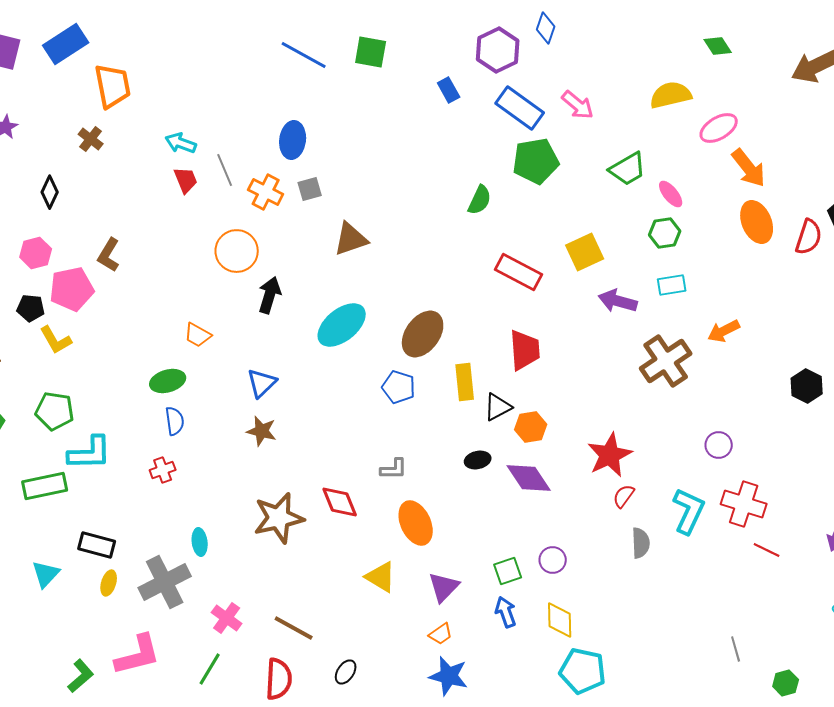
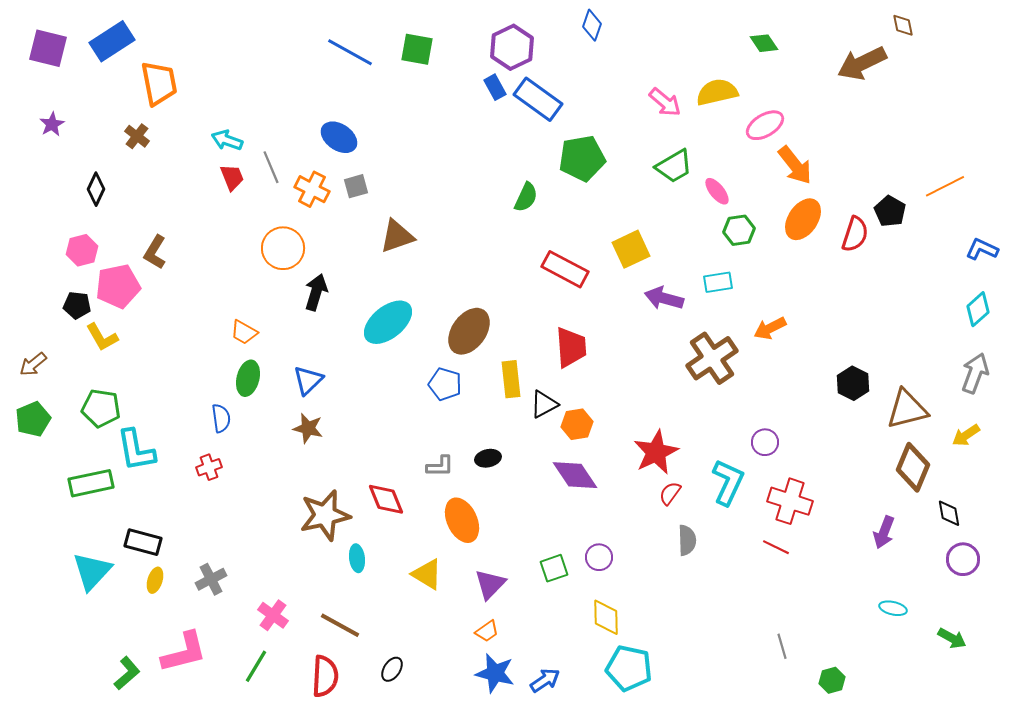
purple hexagon: (498, 50) -> (512, 47), moved
pink arrow: (578, 105) -> (665, 102), moved
blue rectangle: (520, 108) -> (538, 99), moved
blue ellipse: (293, 140) -> (339, 137), turned -63
orange ellipse: (757, 222) -> (803, 219), turned 57
green hexagon: (665, 233) -> (739, 230), moved
green ellipse: (168, 381) -> (248, 378), moved, turned -60
cyan L-shape: (90, 453) -> (136, 450), turned 81
black ellipse: (478, 460) -> (488, 458), moved
cyan L-shape: (689, 511) -> (728, 482), moved
cyan ellipse: (200, 542) -> (357, 558), moved
red line: (767, 550) -> (776, 547), moved
cyan triangle: (46, 574) -> (92, 571), size x1.4
gray cross: (165, 582) -> (211, 579), size x0.6
blue arrow: (506, 612) -> (545, 680), moved, turned 76

